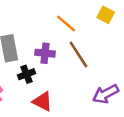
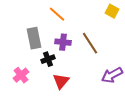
orange line: (66, 23) -> (57, 14), moved
red triangle: (43, 101) -> (61, 81), turned 42

